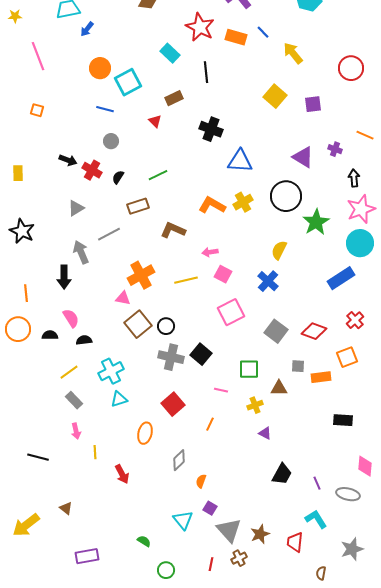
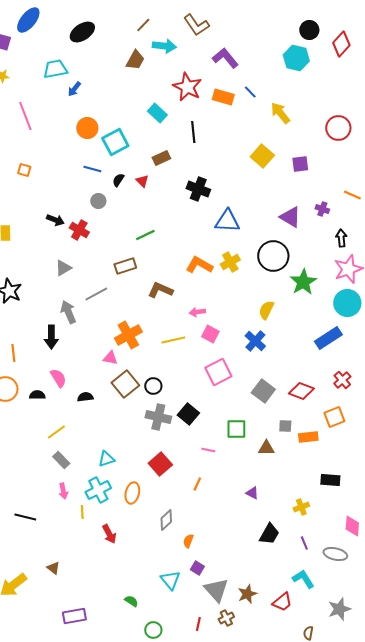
black semicircle: (118, 177) -> (118, 180), moved
black semicircle: (84, 340) -> (85, 397), moved
cyan cross: (111, 371) -> (98, 490), moved
yellow cross: (255, 405) -> (301, 507), moved
red trapezoid: (295, 542) -> (282, 602), turned -135

